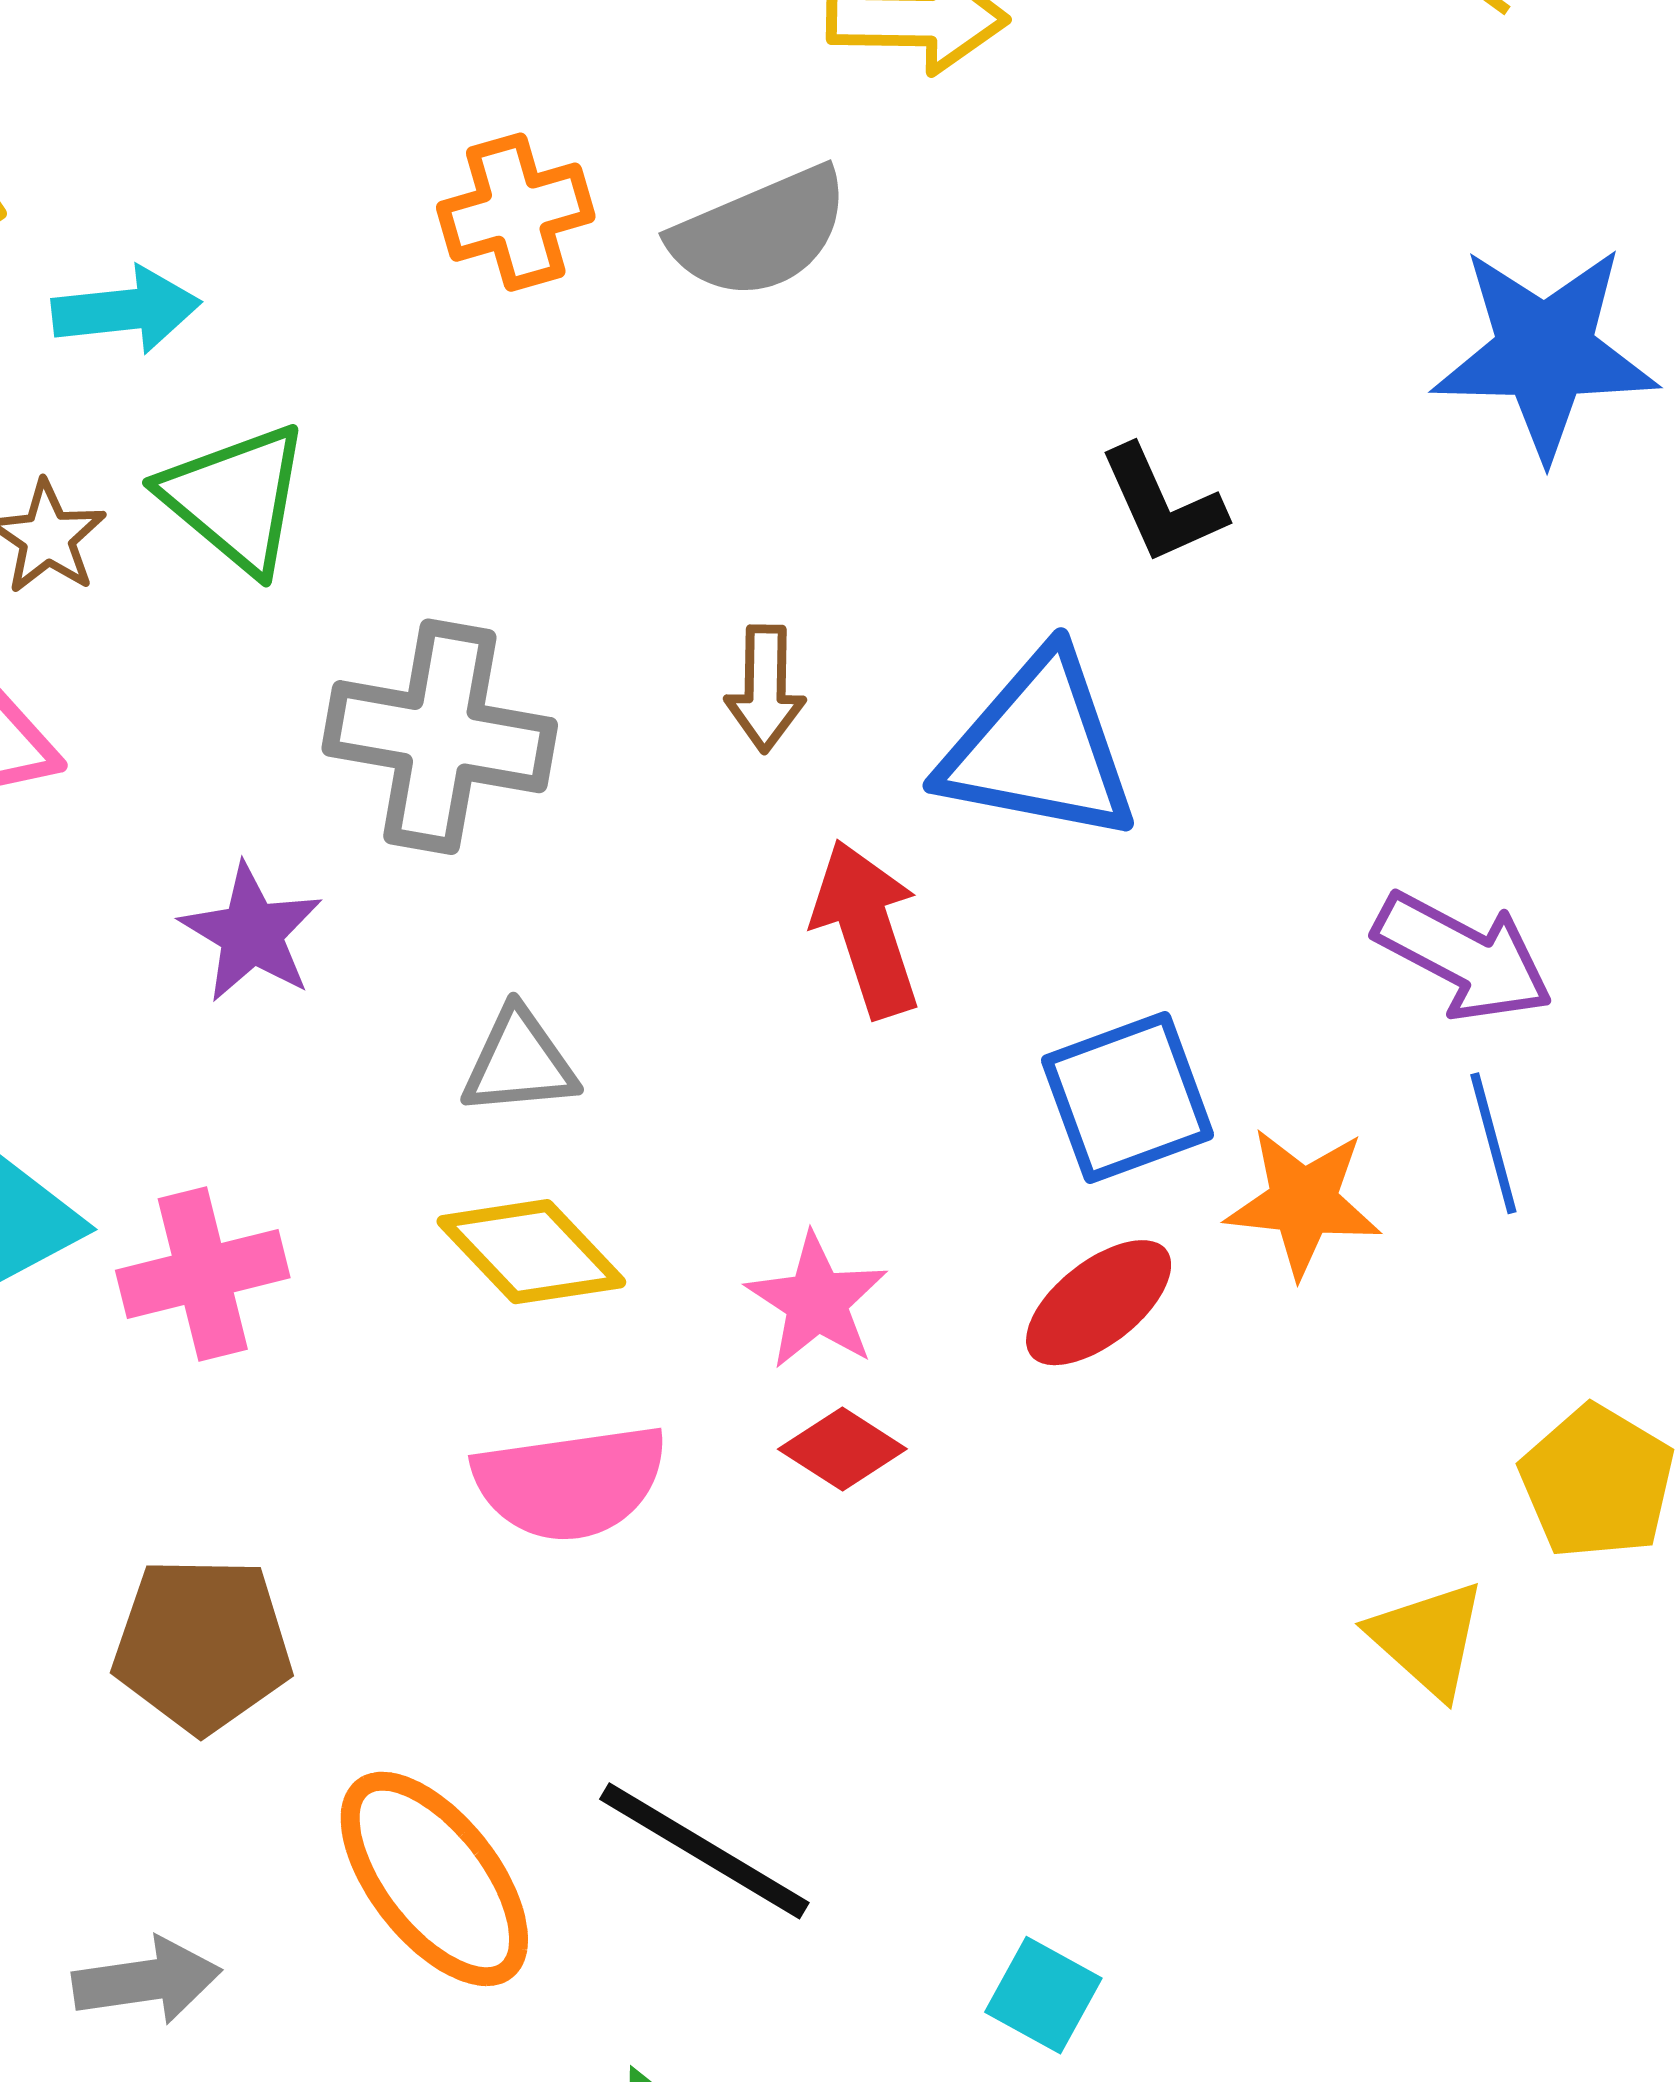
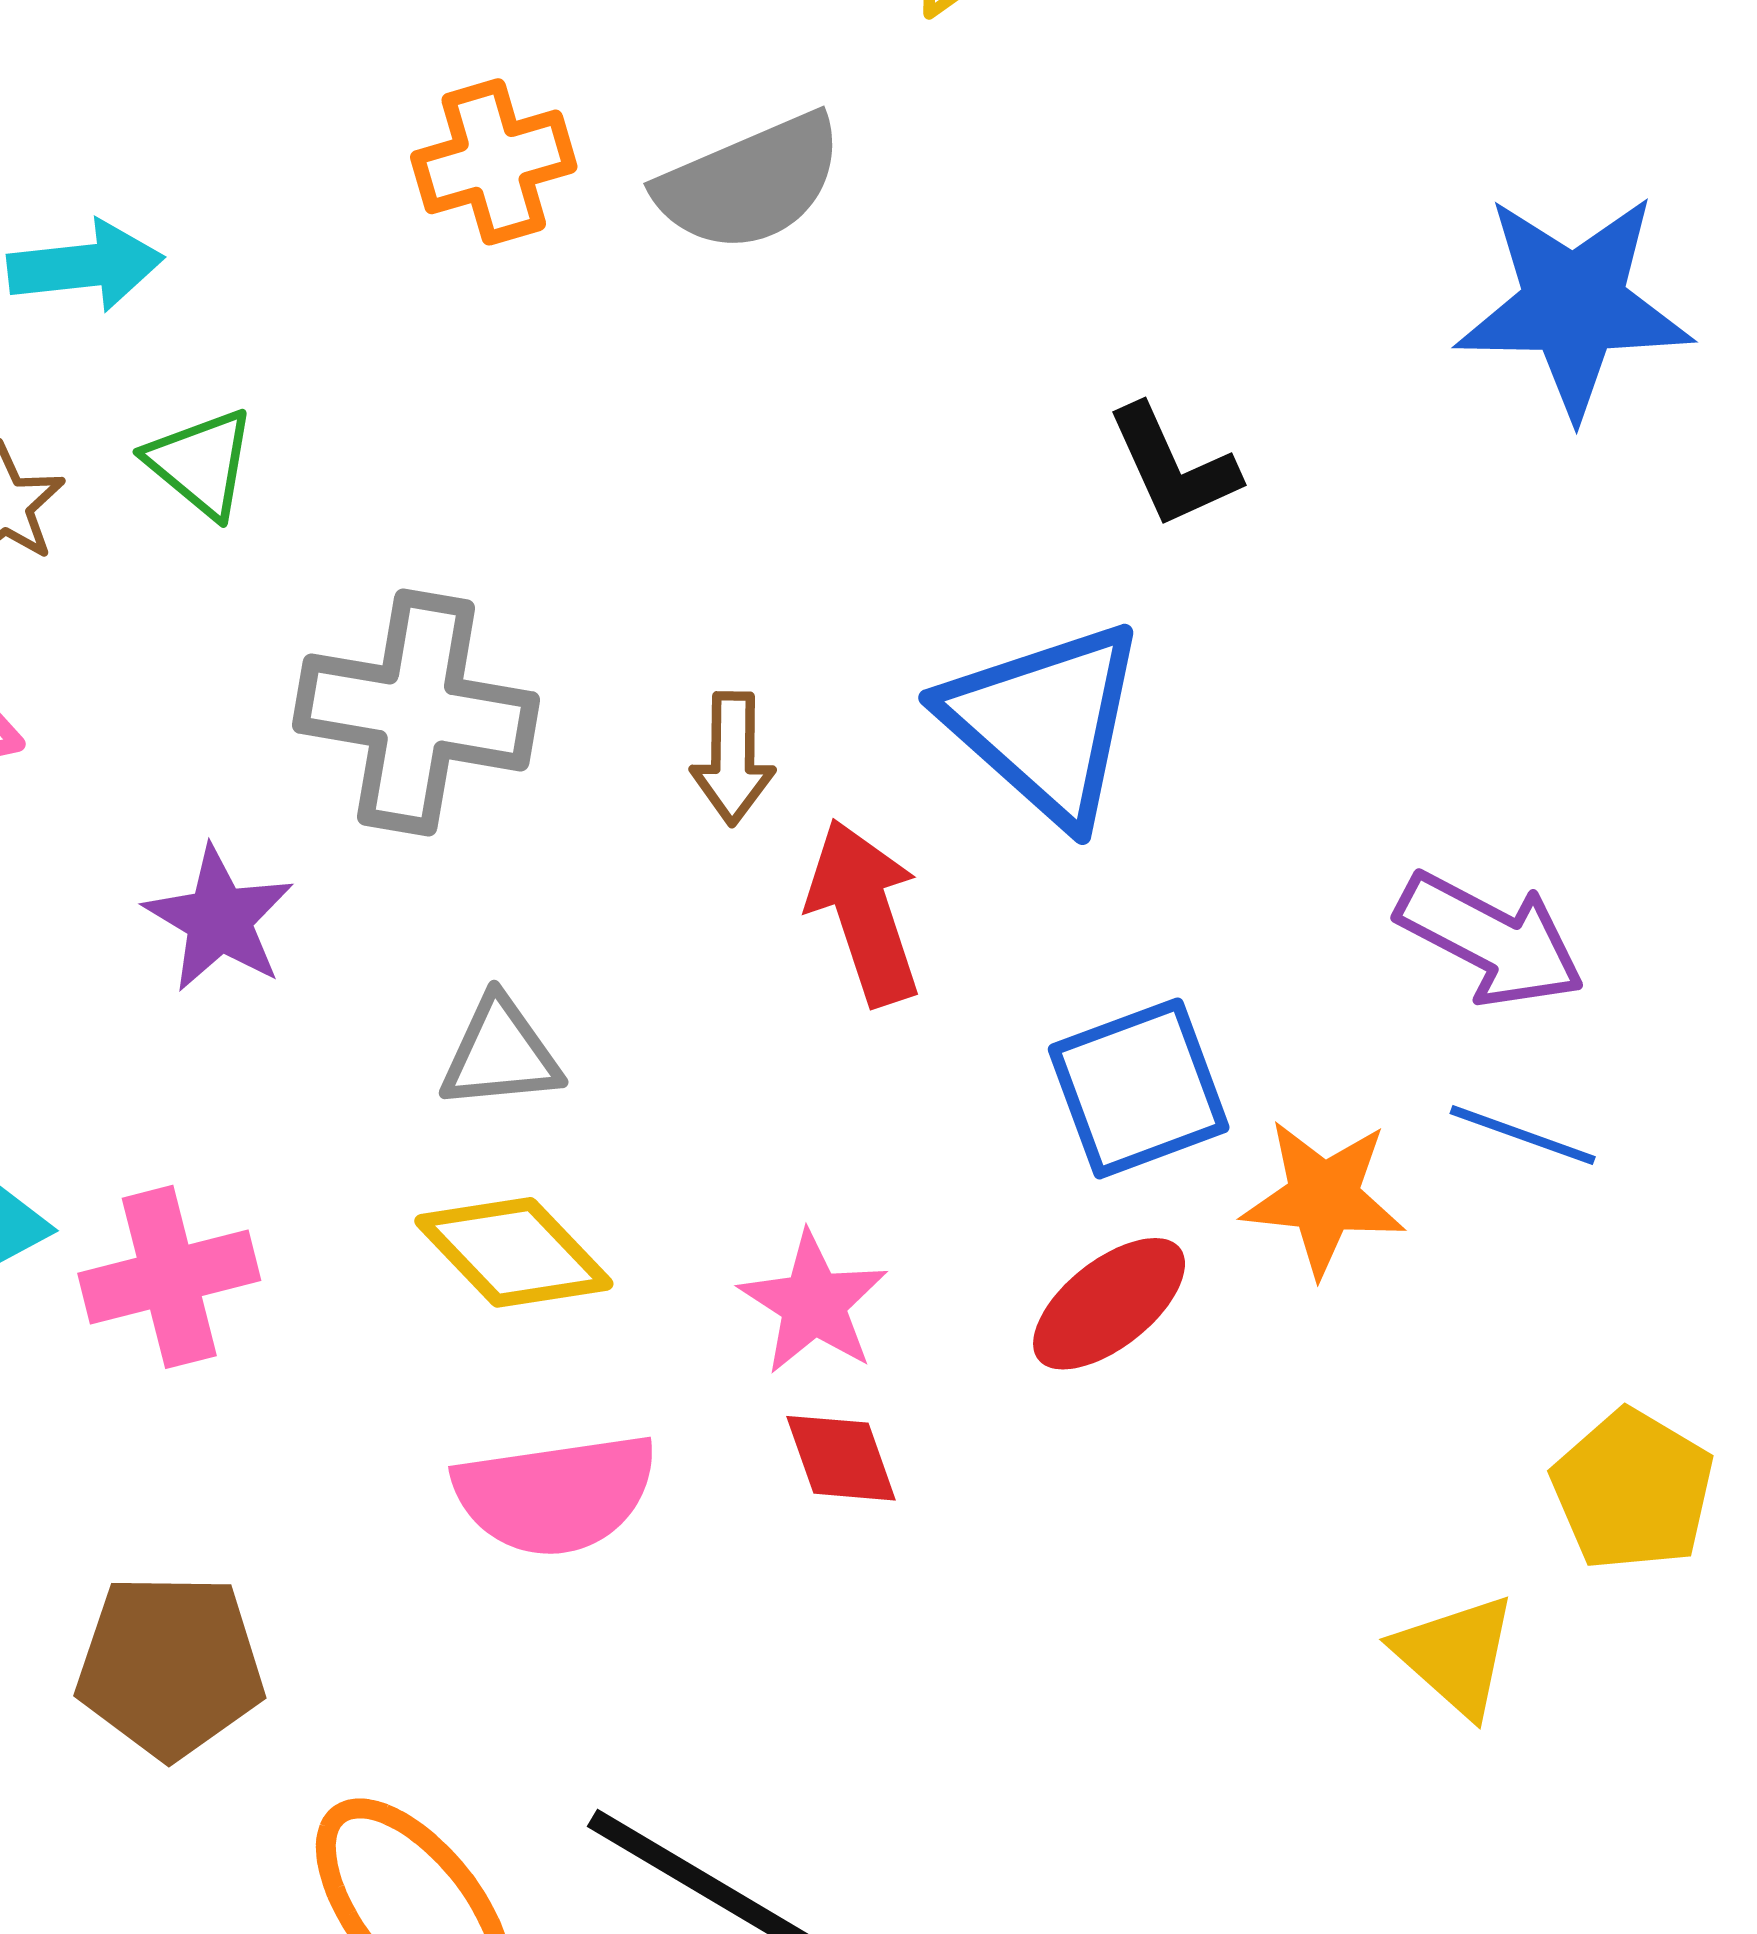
green triangle: (235, 498) -> (201, 463), size x0.7
brown arrow: (765, 689) -> (733, 758), moved
blue triangle: (1039, 748) -> (1045, 722), turned 31
blue line: (1493, 1143) -> (1523, 1135), turned -55
red diamond: (842, 1449) -> (841, 1458), turned 38

